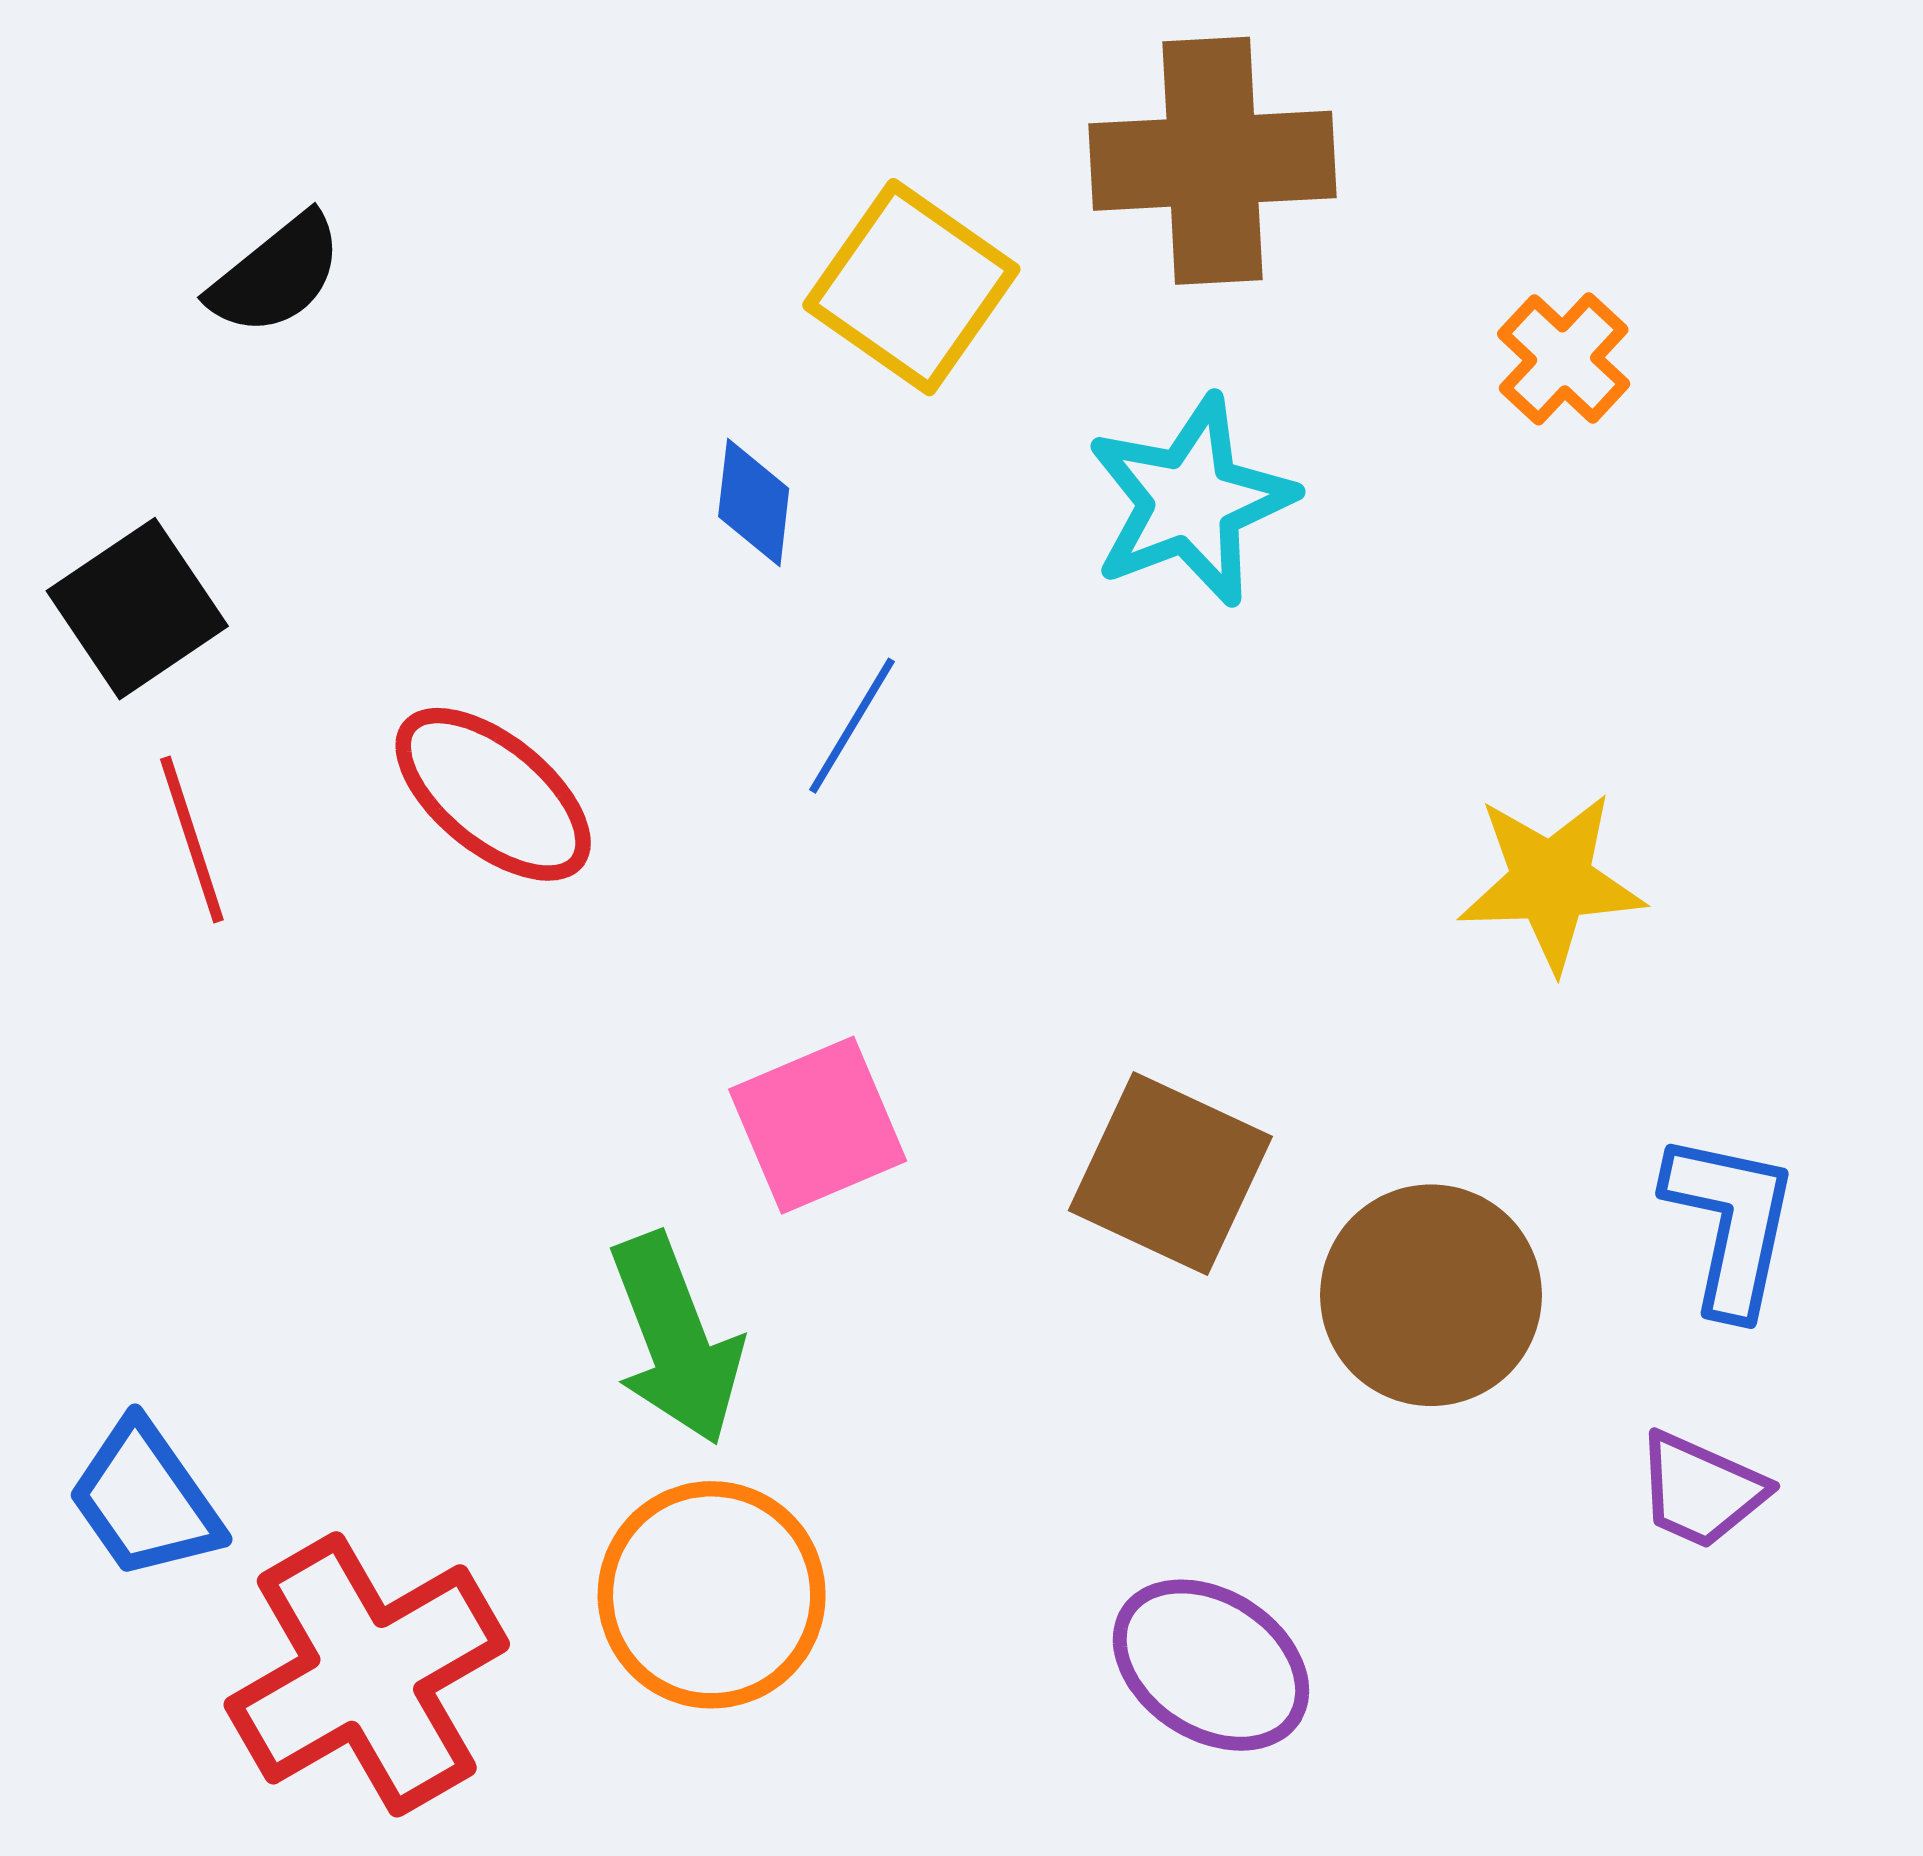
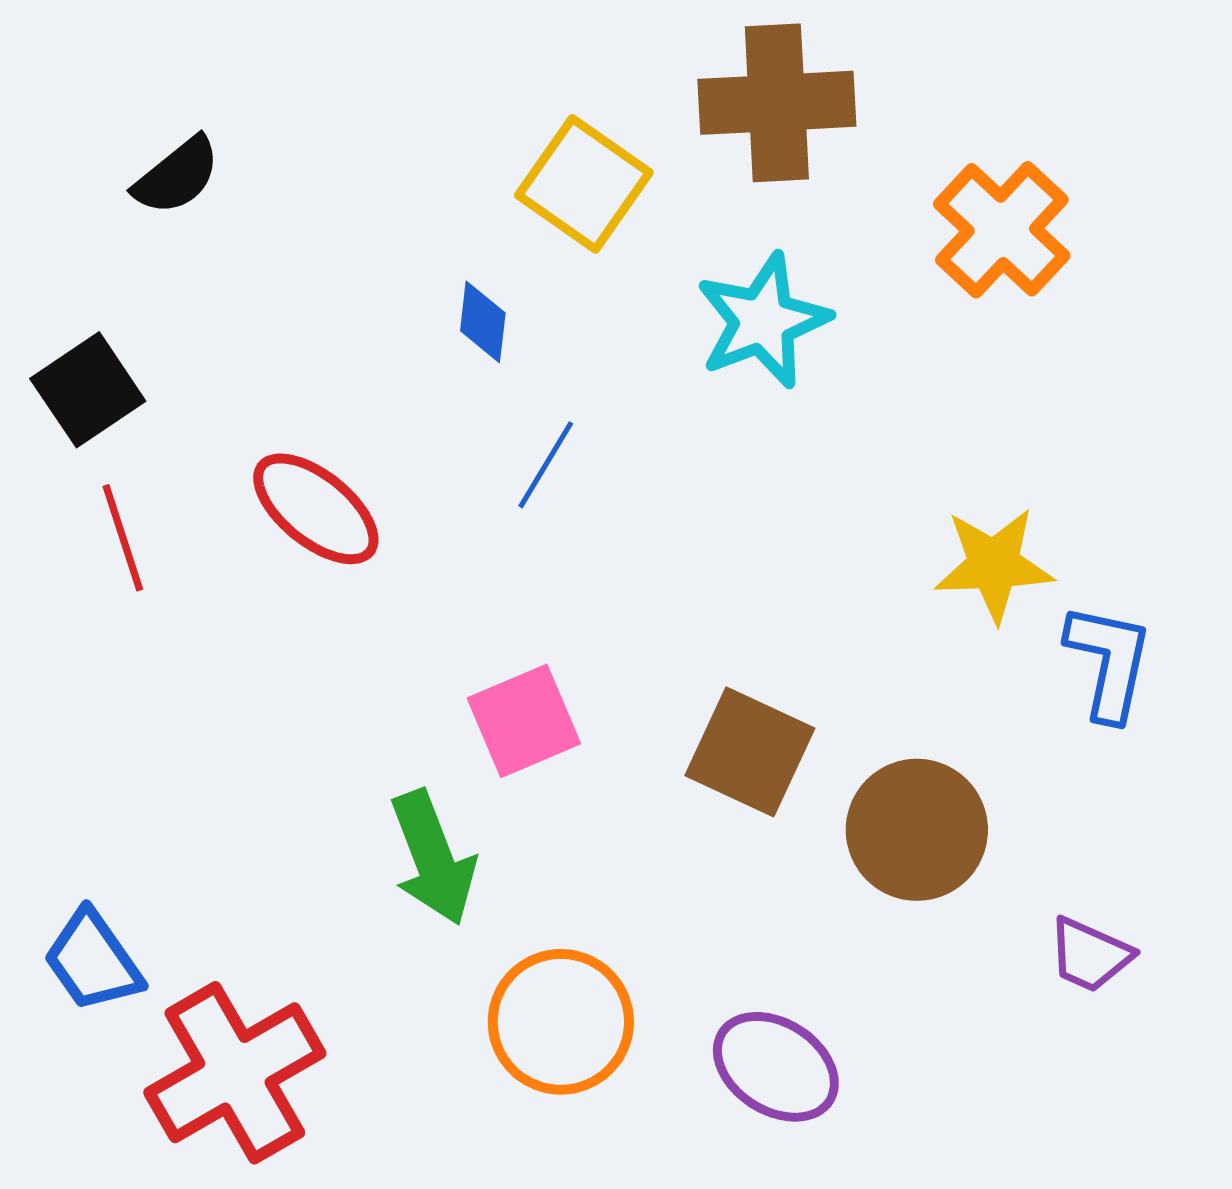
orange cross: (1564, 359) -> (1002, 230), size x1.6
blue L-shape: (1731, 1223) -> (1109, 662), moved
orange circle: (712, 1595) -> (561, 1022), moved

